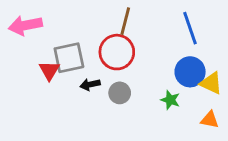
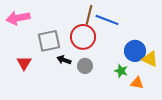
blue line: (190, 28) -> (107, 20), moved, turned -50
red triangle: (49, 70) -> (24, 63), moved
black arrow: (90, 84) -> (64, 60), turned 32
orange triangle: (210, 120) -> (137, 83), moved

